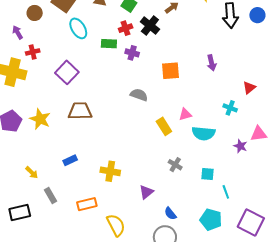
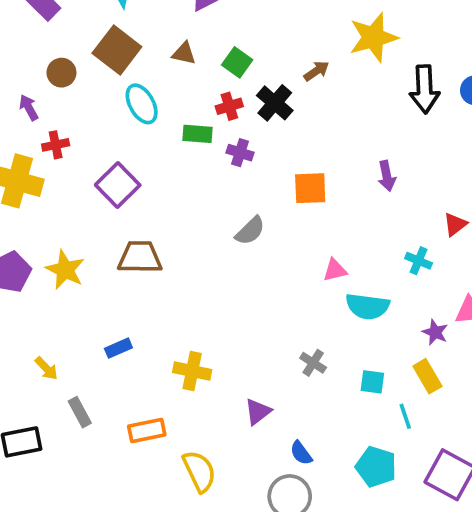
gray semicircle: (139, 95) -> (250, 231), turned 114
yellow rectangle: (164, 126) -> (427, 376), moved

